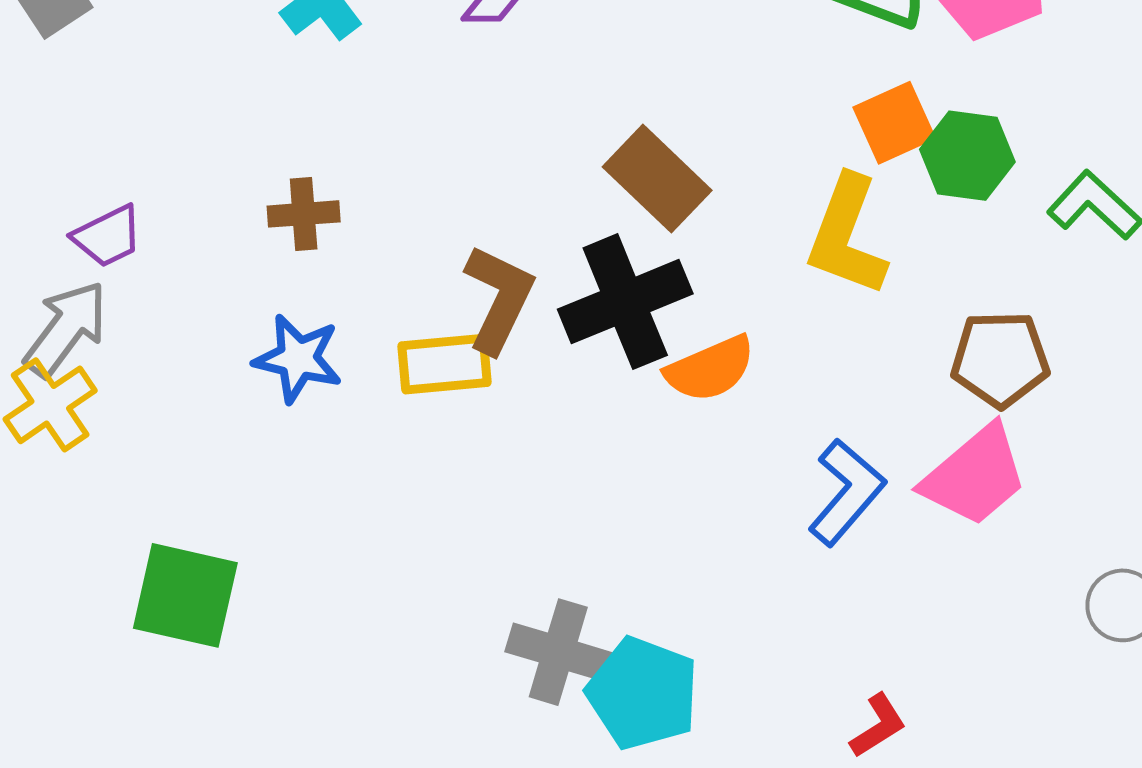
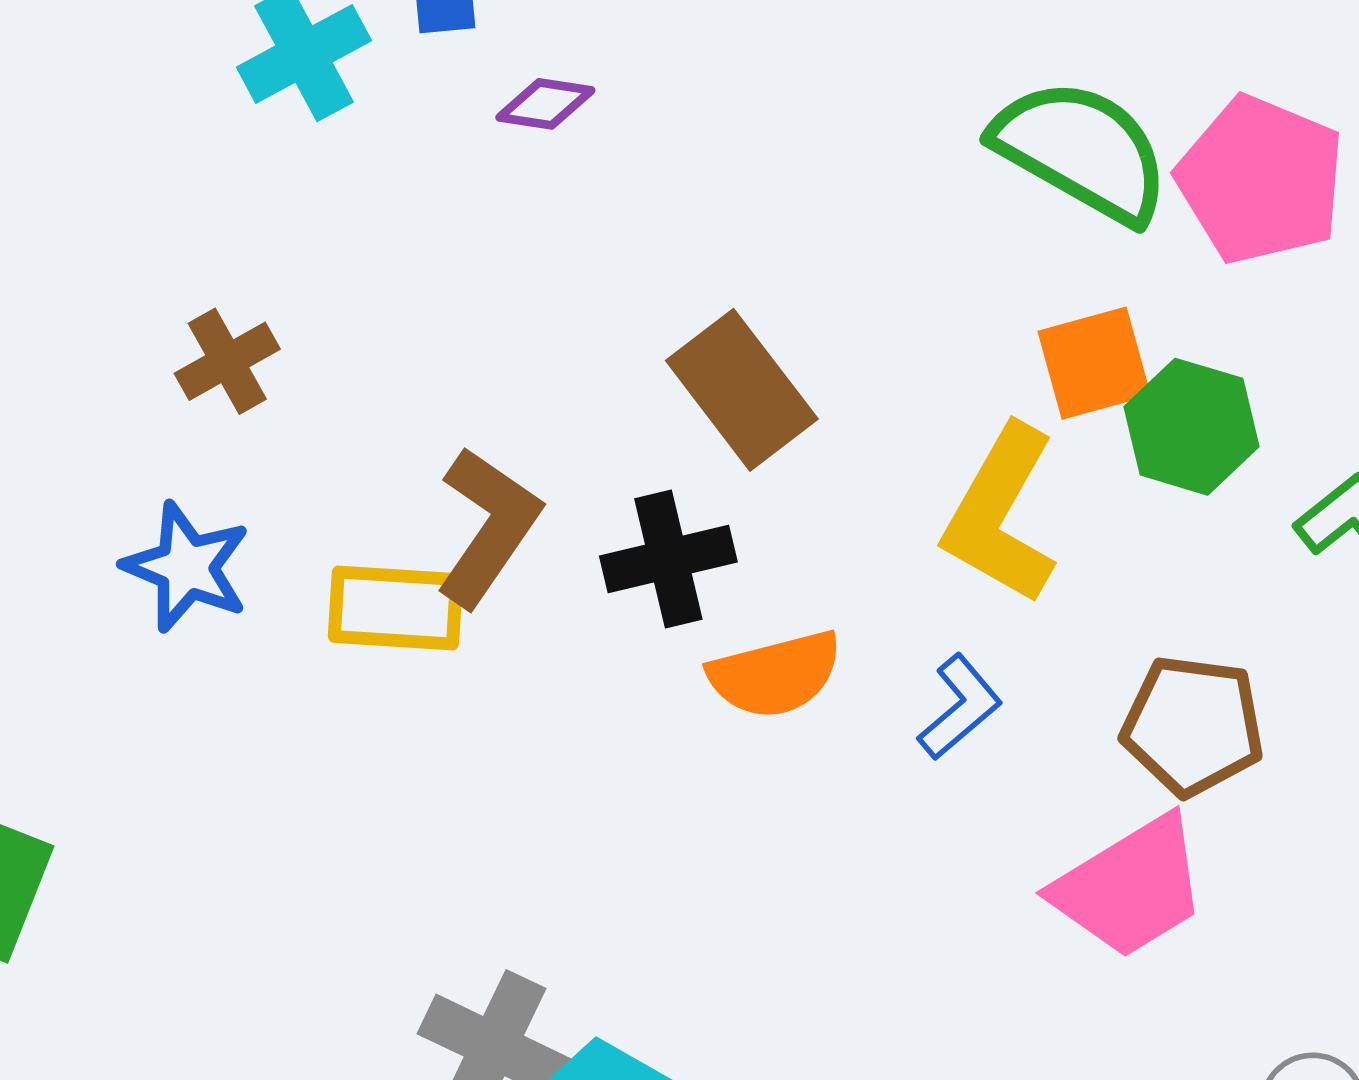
brown cross: (304, 214) -> (227, 361), turned -34
black cross: (625, 302) -> (668, 559), size x0.7
blue L-shape: (847, 492) -> (960, 707), moved, size x0.7

